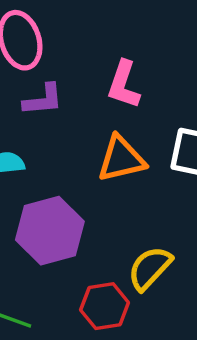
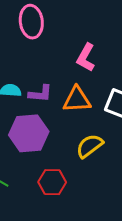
purple L-shape: (43, 100) -> (40, 94), moved
yellow semicircle: (150, 268) -> (90, 146), moved

